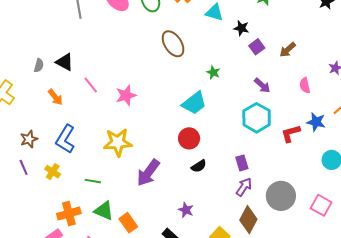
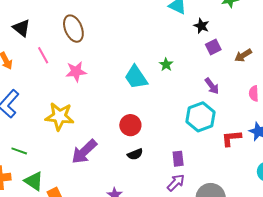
brown ellipse: (173, 44) -> (73, 29), moved
cyan trapezoid: (194, 103) -> (136, 77), moved, turned 84
green line: (93, 181) -> (19, 151), moved

